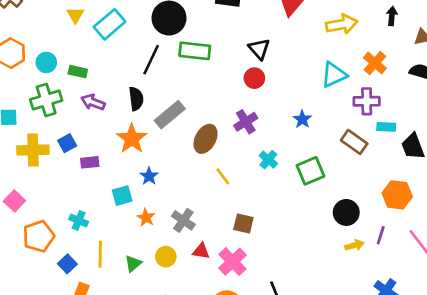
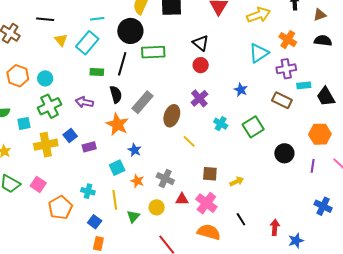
green rectangle: (78, 72) -> (97, 72), moved
yellow arrow: (354, 245) -> (237, 181), moved
yellow line: (100, 254) -> (115, 200), moved
blue square: (67, 264) -> (95, 222), moved

